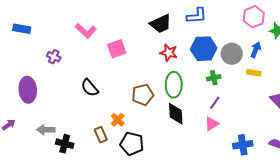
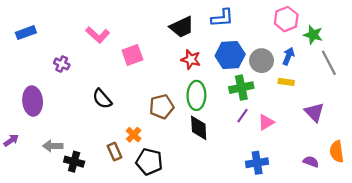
blue rectangle: (22, 29) -> (26, 33), turned -30
green cross: (214, 78) -> (241, 88), size x1.5
pink triangle: (212, 124) -> (266, 122), moved
blue cross: (243, 145) -> (257, 163), moved

